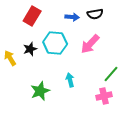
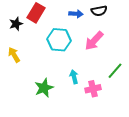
black star: (30, 49) -> (16, 24), moved
pink cross: (104, 96) -> (93, 89), moved

